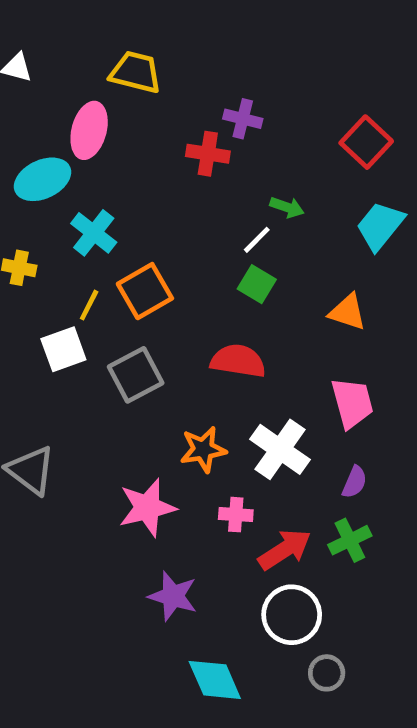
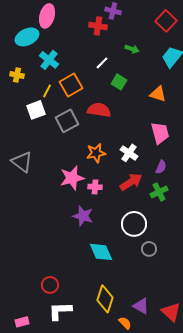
white line: (257, 240) -> (102, 63), moved
red semicircle: (238, 361) -> (99, 110), moved
white cross: (280, 449) -> (129, 153), size x0.7
pink cross: (236, 515) -> (95, 187), moved
red arrow: (285, 550) -> (131, 182), moved

